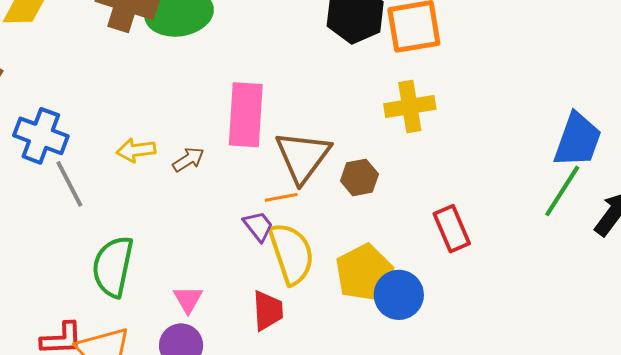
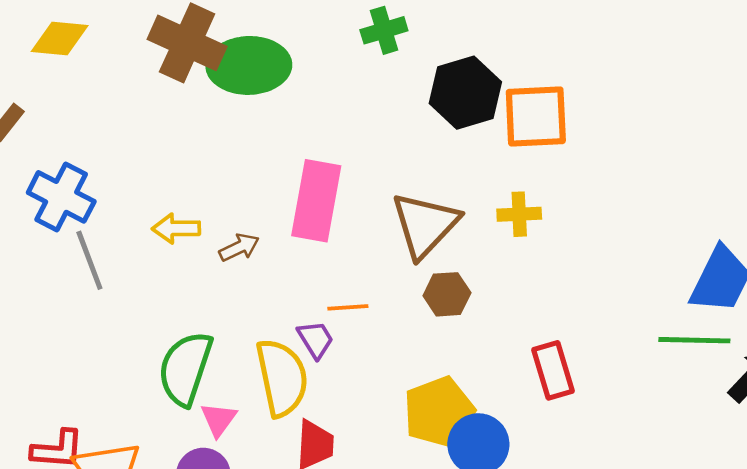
yellow cross: (410, 106) -> (519, 214), size x0.7
brown triangle: (303, 157) -> (425, 225), moved
green line: (562, 191) -> (694, 340), turned 52
yellow semicircle: (292, 254) -> (282, 378), moved
green semicircle: (113, 267) -> (185, 368), moved

